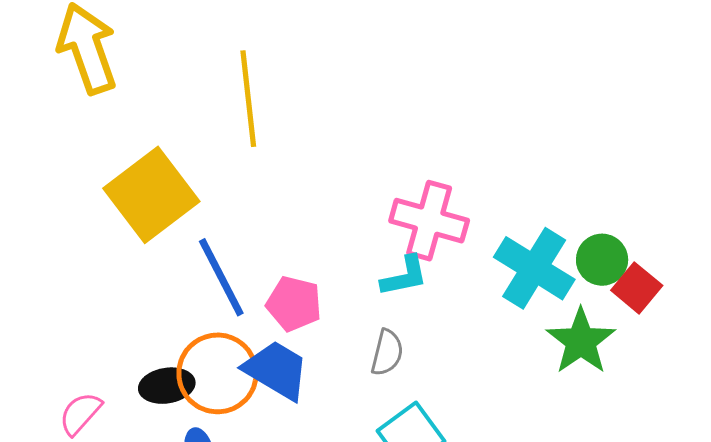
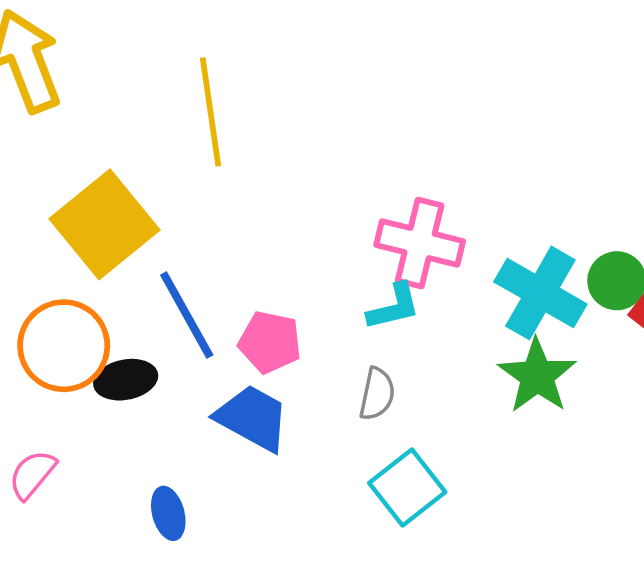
green star: (581, 341) -> (537, 376), moved
orange circle: (218, 373) -> (64, 346), moved
black ellipse: (167, 386) -> (126, 380), moved

